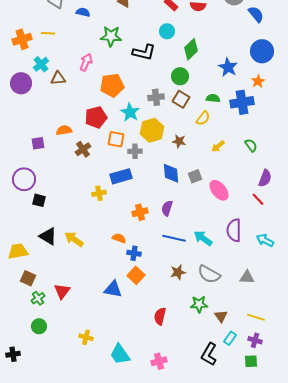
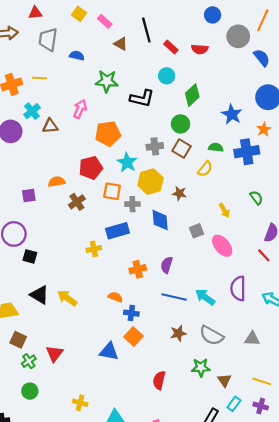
yellow arrow: (218, 146) -> (224, 210), moved, turned -80
blue diamond: (171, 173) -> (160, 220), moved

